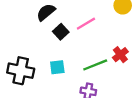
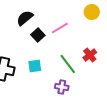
green line: (95, 65) -> (68, 64), turned 75

